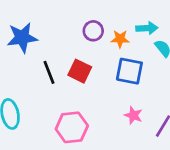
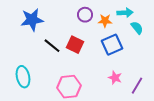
blue square: (129, 71) -> (112, 45), turned -35
black line: (49, 72) -> (52, 46), turned -30

